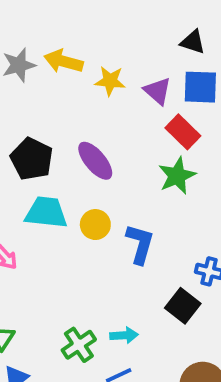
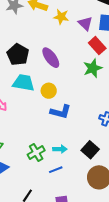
blue L-shape: (140, 244) -> (61, 112), moved, turned 85
black square: (183, 306) -> (90, 150), moved

